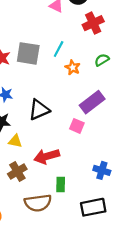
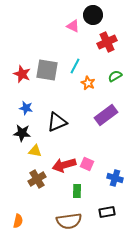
pink square: (77, 126) -> (87, 164), moved
brown semicircle: (38, 203) -> (69, 221), moved
black rectangle: (93, 207) -> (107, 212), size x0.7

